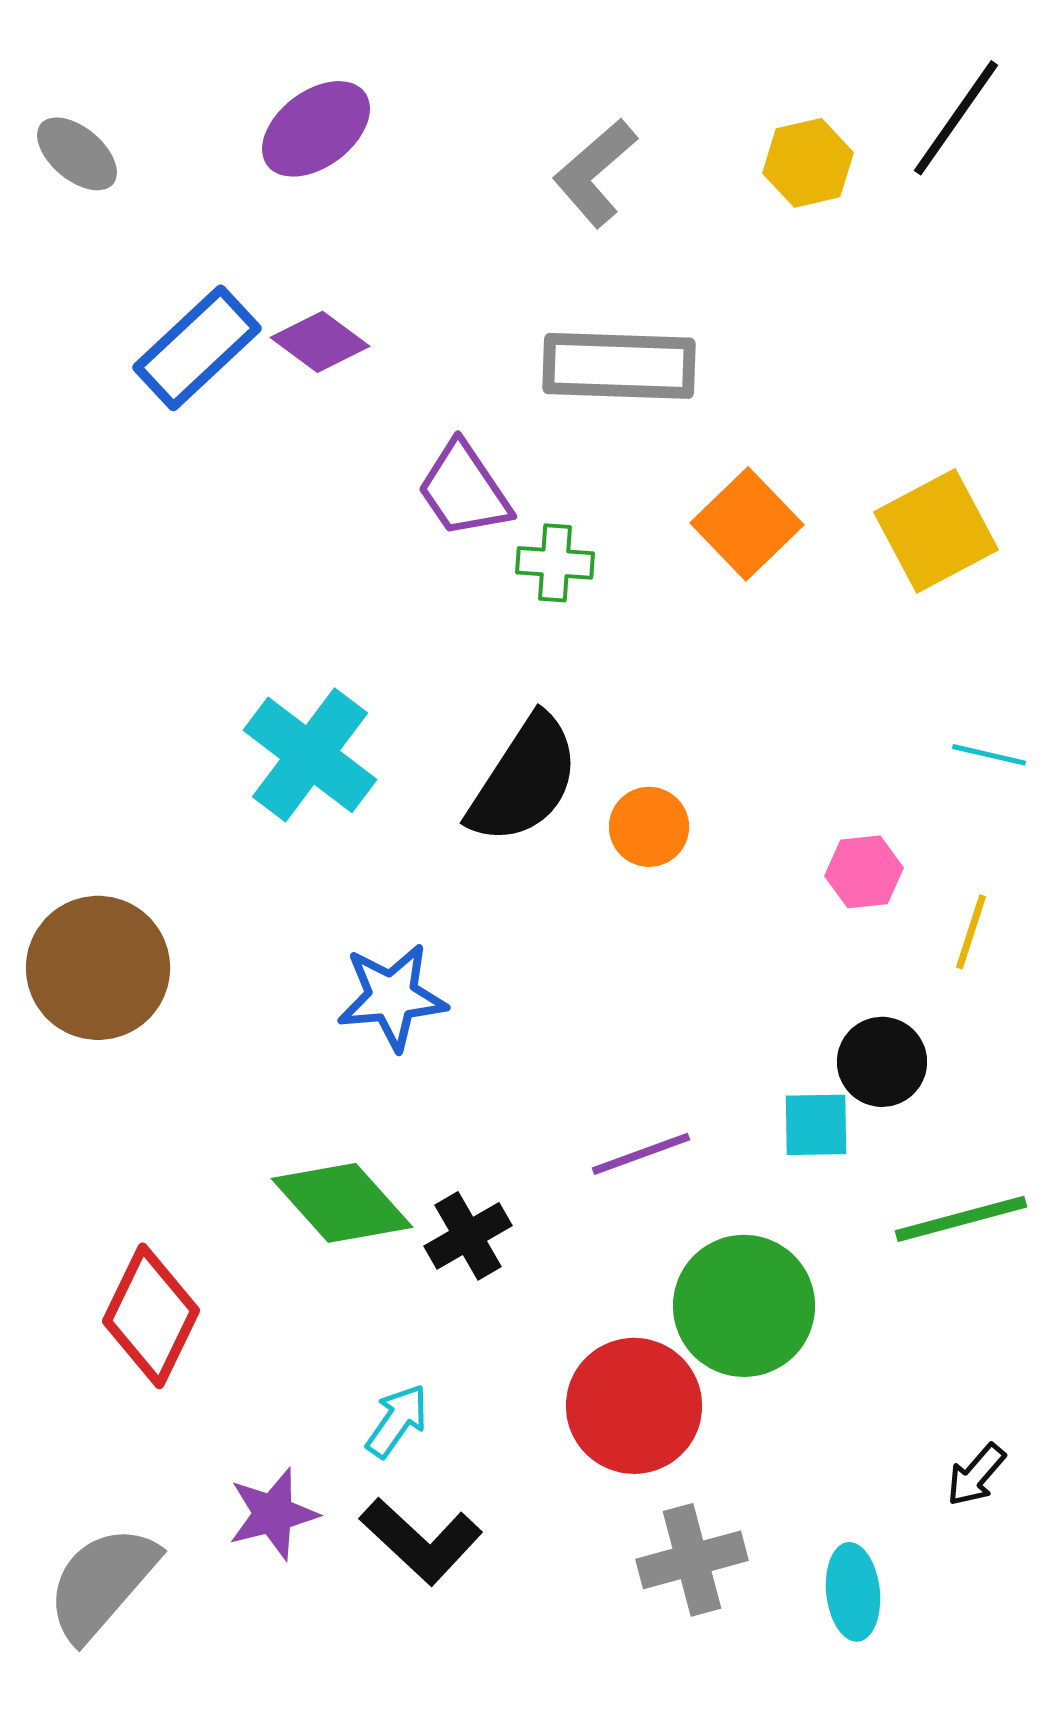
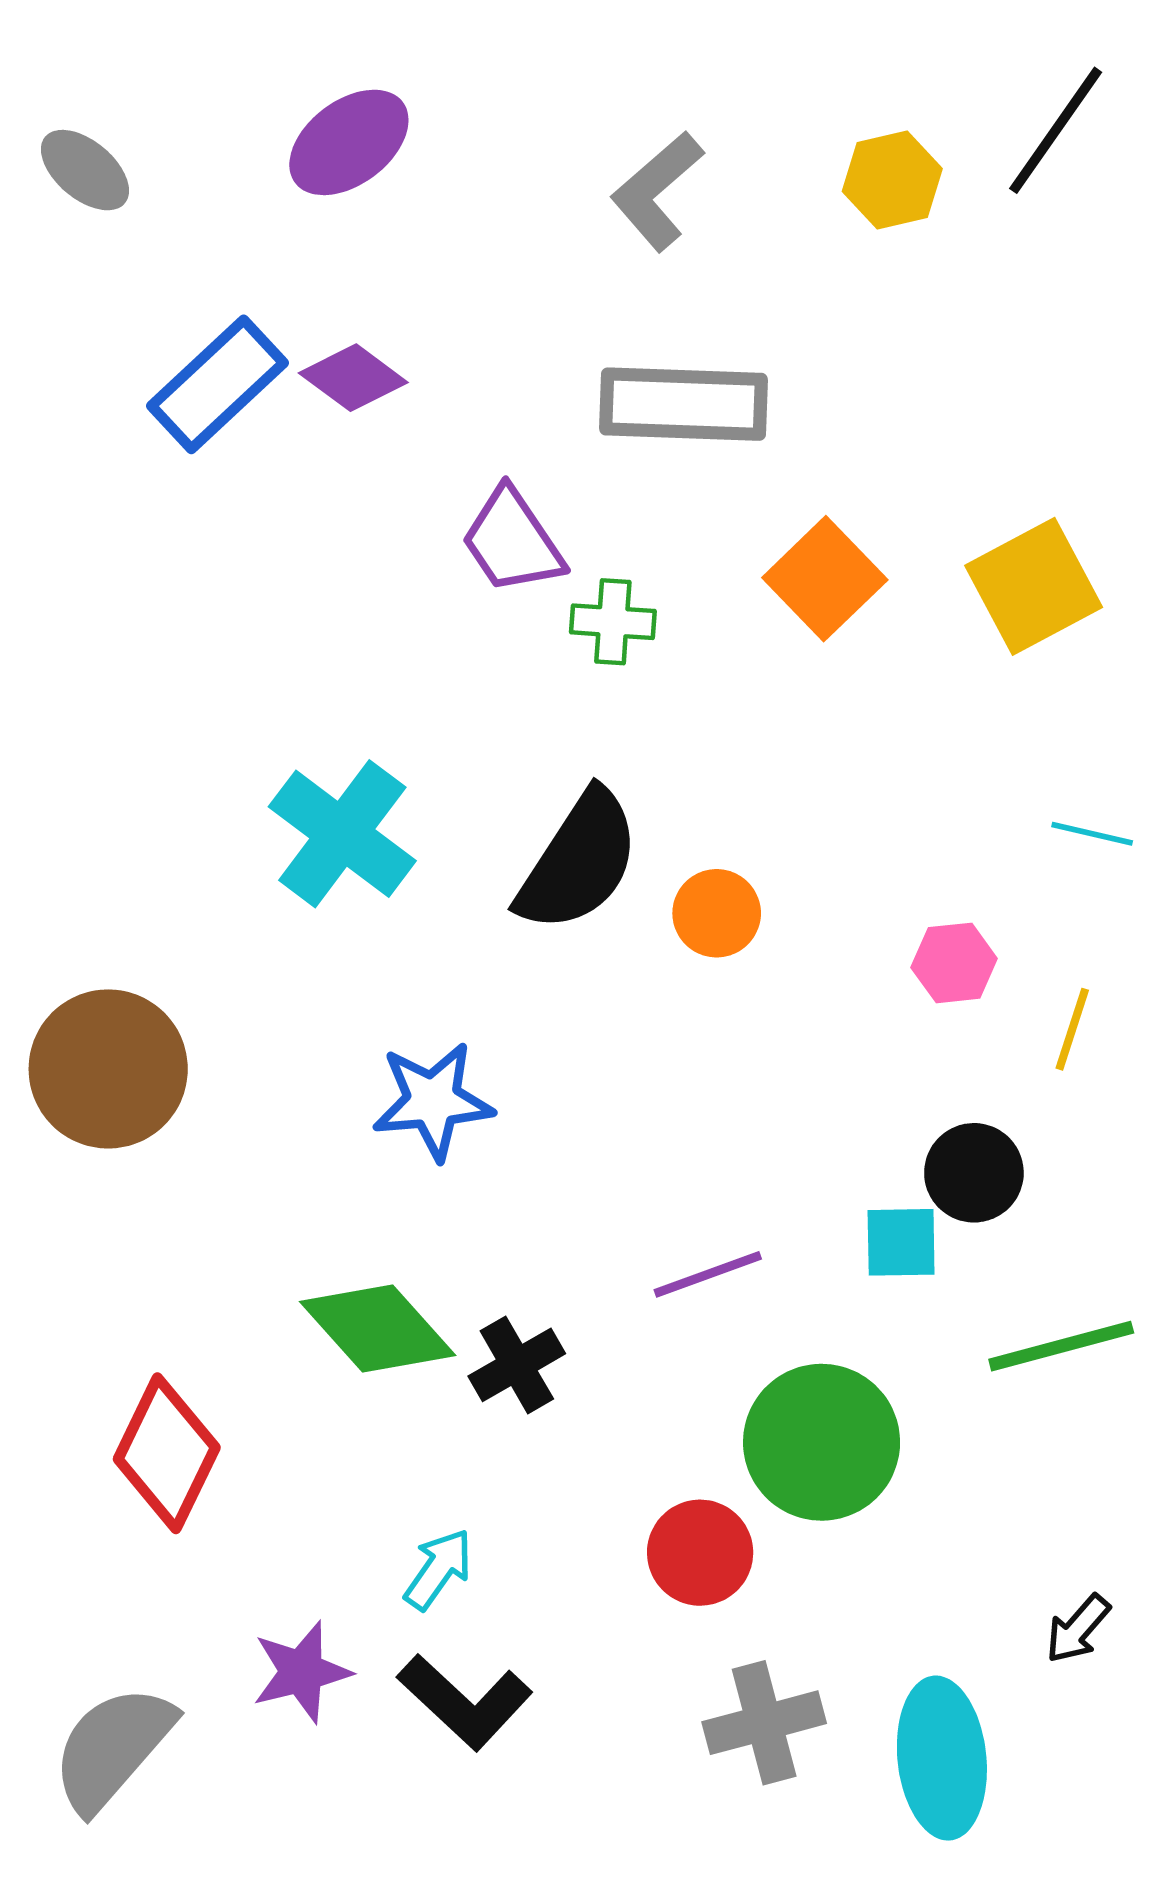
red circle: (634, 1406) -> (700, 1553), size x0.7
cyan ellipse: (853, 1592) -> (942, 1758), size x1.5

